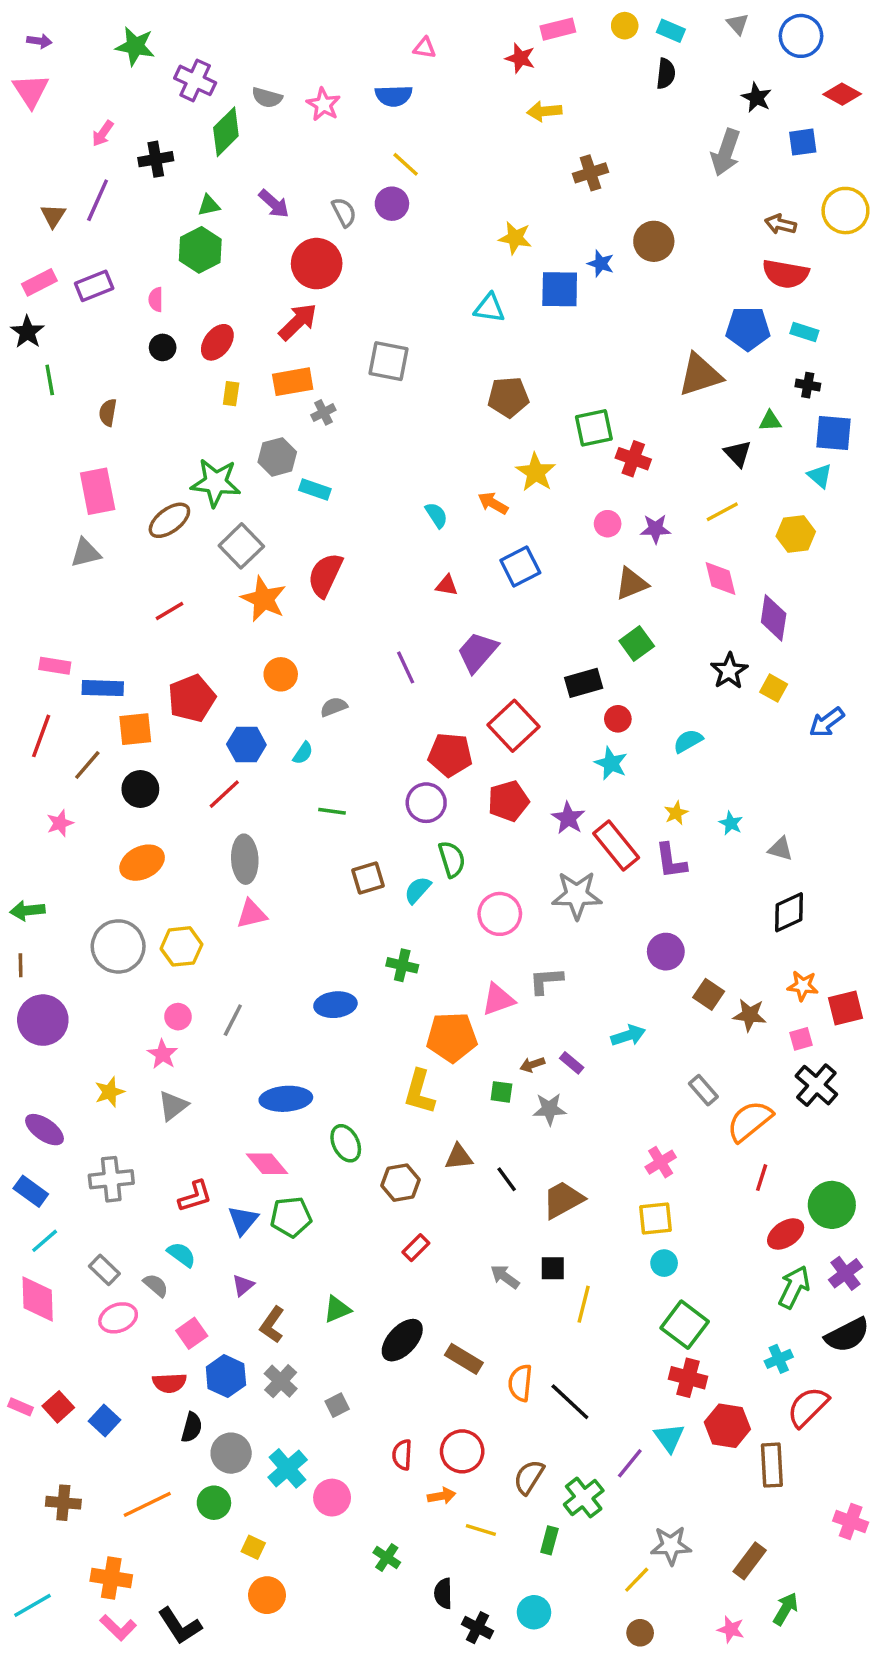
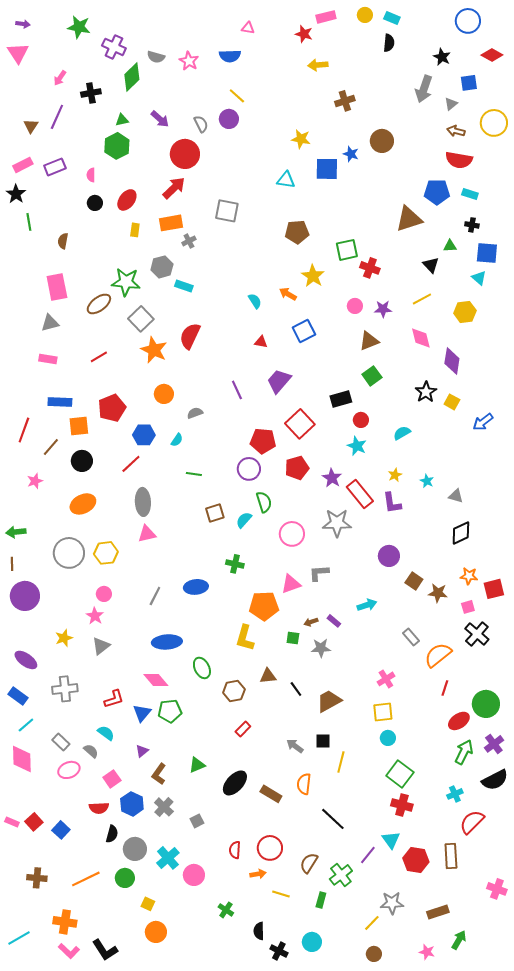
gray triangle: (738, 24) -> (451, 104), moved, turned 32
pink rectangle: (55, 666) -> (48, 359), moved
gray line: (233, 1020) -> (155, 596), moved
orange semicircle: (520, 1383) -> (304, 784), moved
red hexagon: (727, 1426) -> (416, 860), moved
brown rectangle: (750, 1561) -> (438, 912), turned 35

